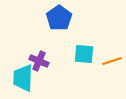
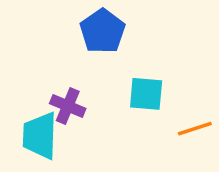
orange line: (112, 61) -> (195, 129), moved

